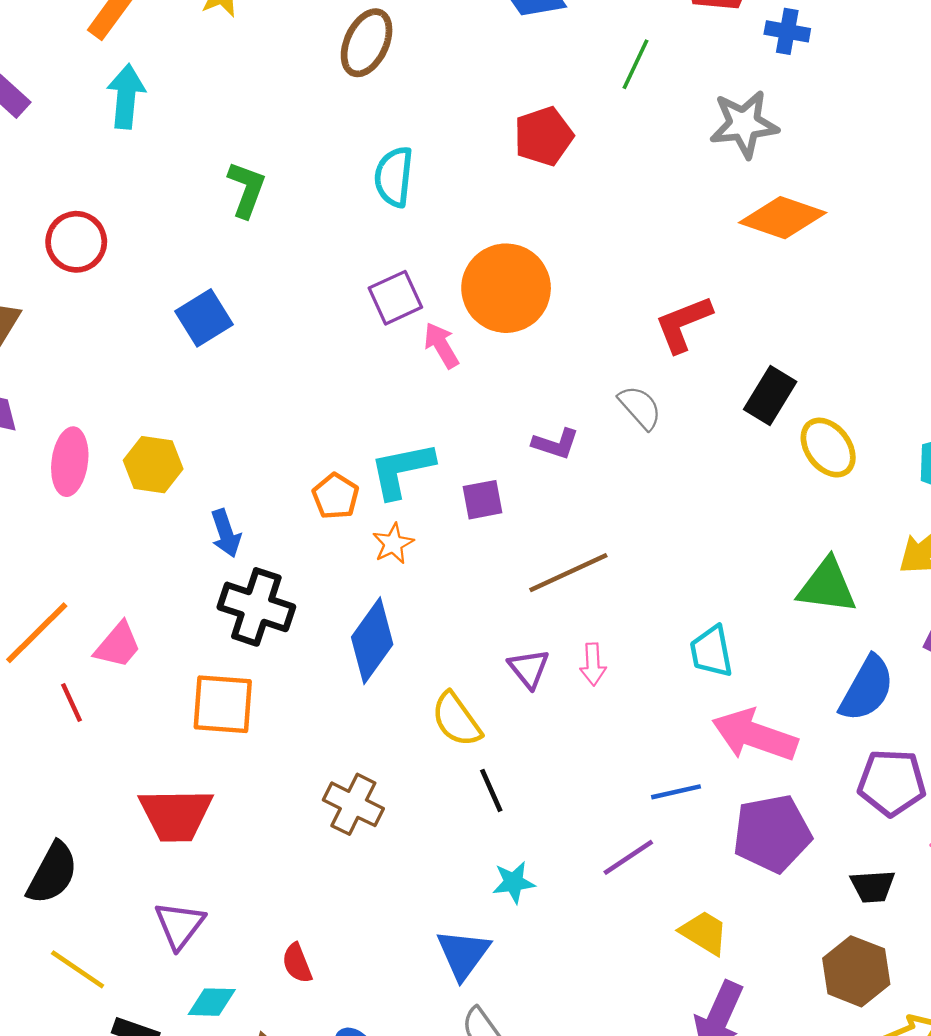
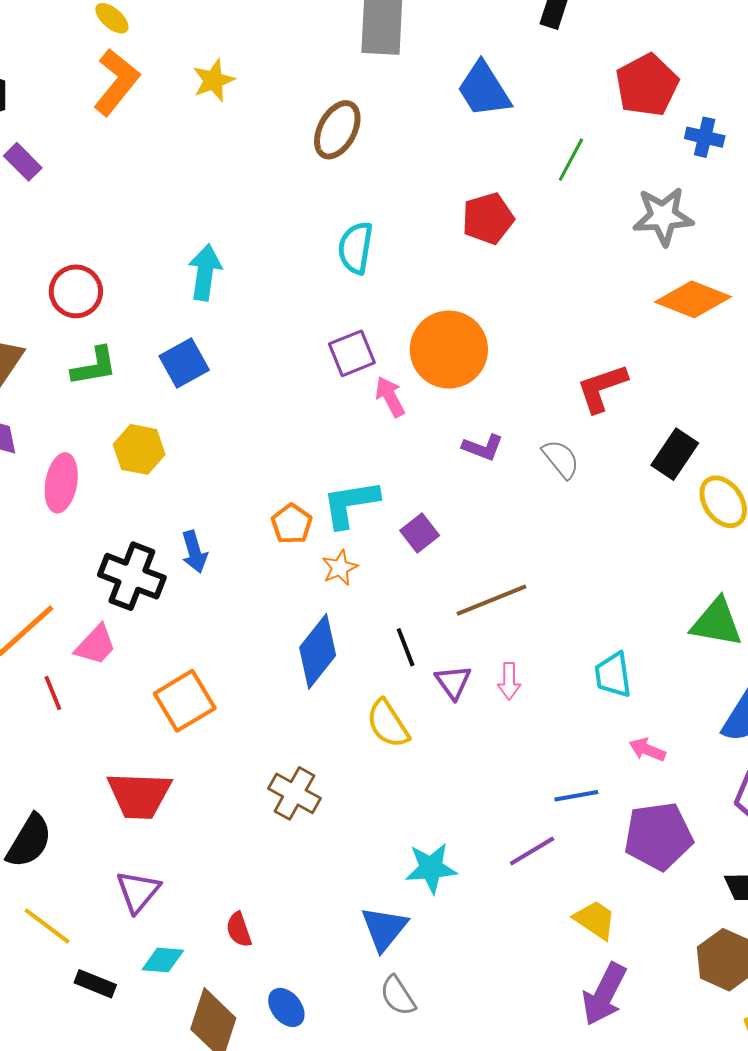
cyan arrow: (126, 96) -> (205, 272), moved
green L-shape: (247, 189) -> (94, 366), moved, turned 57
purple L-shape: (556, 444) -> (483, 447), moved
yellow hexagon: (153, 465) -> (139, 449), moved
purple square: (482, 500) -> (420, 533), turned -30
black cross: (256, 607) -> (132, 576), moved
orange square: (223, 704) -> (185, 701), turned -38
pink arrow: (755, 735) -> (647, 750), size x0.5
black line: (491, 790) -> (406, 647), moved
cyan star: (514, 882) -> (431, 868), size x1.4

